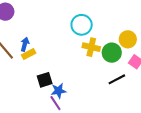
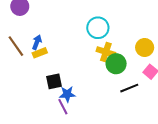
green circle: (112, 53) -> (116, 64), moved

